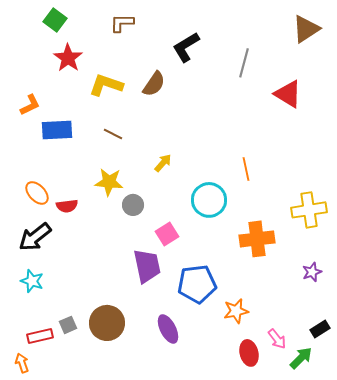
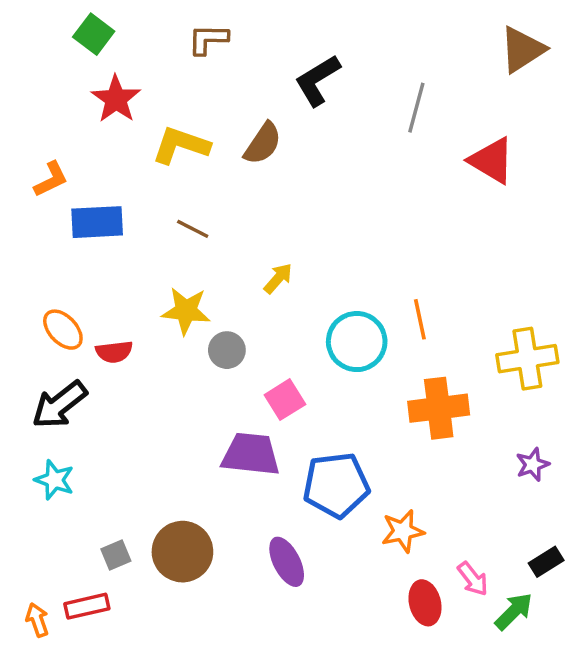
orange line: (246, 169) -> (420, 319), moved
purple trapezoid: (147, 266) -> (251, 454), turned -72
red rectangle: (40, 336) -> (87, 606), moved

